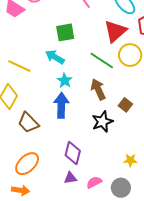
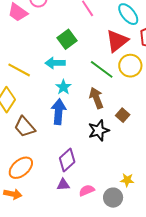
green square: (65, 32) -> (67, 39), turned -30
cyan arrow: (55, 57) -> (55, 63), turned -36
purple diamond: (73, 153) -> (67, 160), turned 30
yellow star: (130, 160) -> (127, 180), moved

